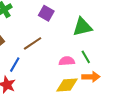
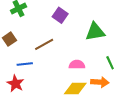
green line: (86, 57) -> (110, 63), moved
blue line: (15, 65) -> (25, 64), turned 49

